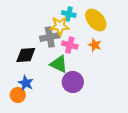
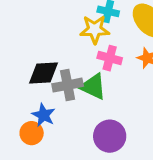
gray cross: (50, 37) -> (68, 85), moved
purple circle: (73, 82) -> (110, 136), moved

